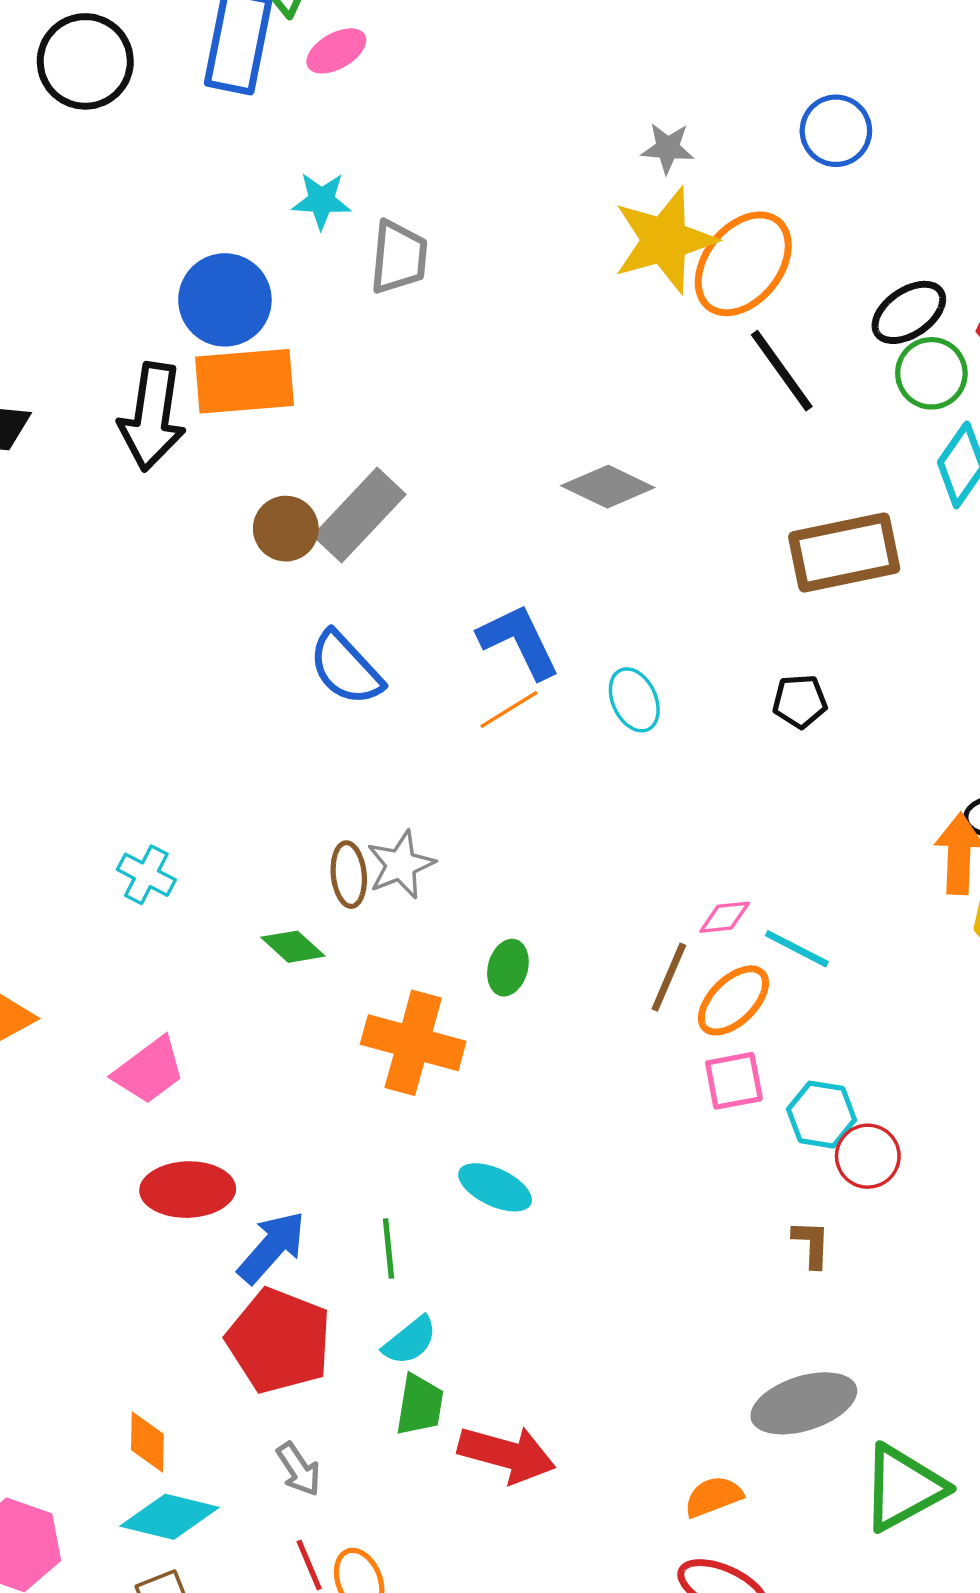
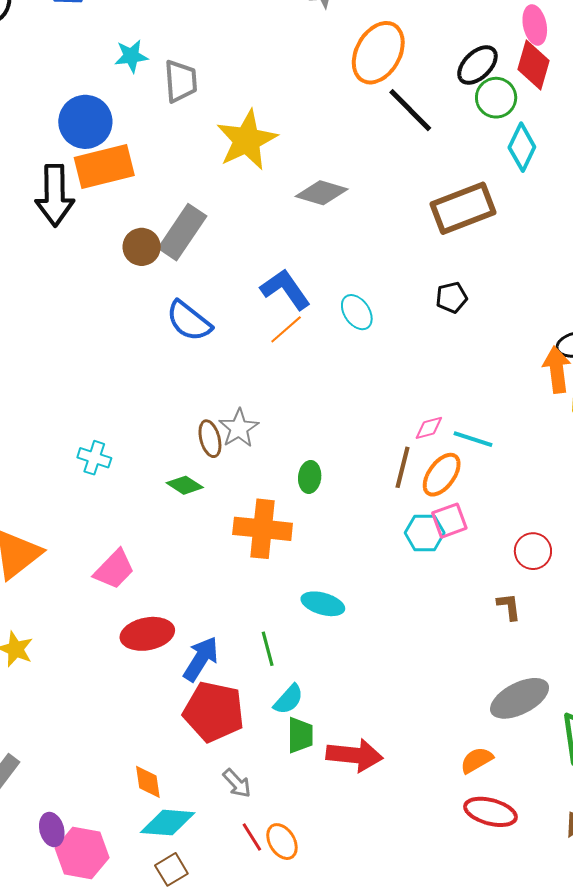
yellow star: (665, 240) -> (247, 140), moved
cyan hexagon: (822, 1115) -> (425, 533), moved

